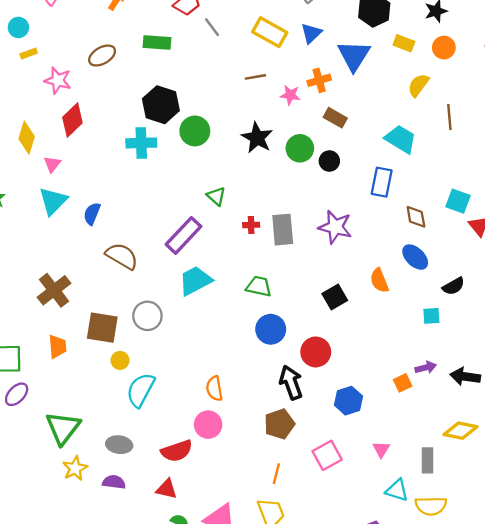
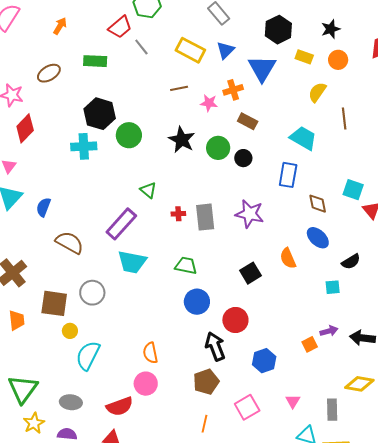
cyan trapezoid: (195, 281) -> (132, 262), turned -140

